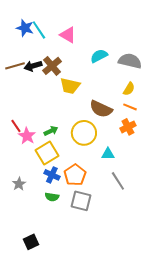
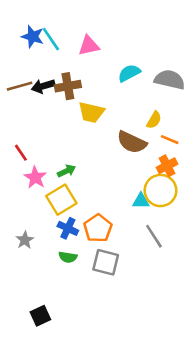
pink triangle: (68, 35) -> (89, 46), turned -42
brown cross: (52, 66) -> (68, 86), turned 30
yellow semicircle: (129, 89) -> (154, 120), moved
red line: (16, 126) -> (21, 153), moved
yellow circle: (84, 133) -> (160, 190), moved

